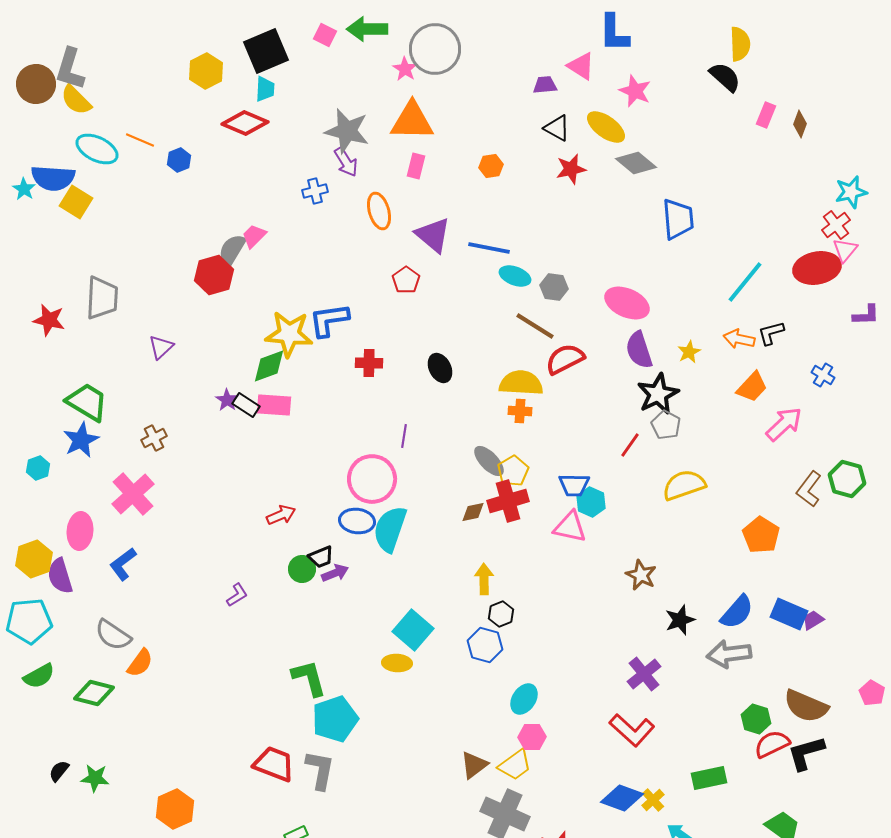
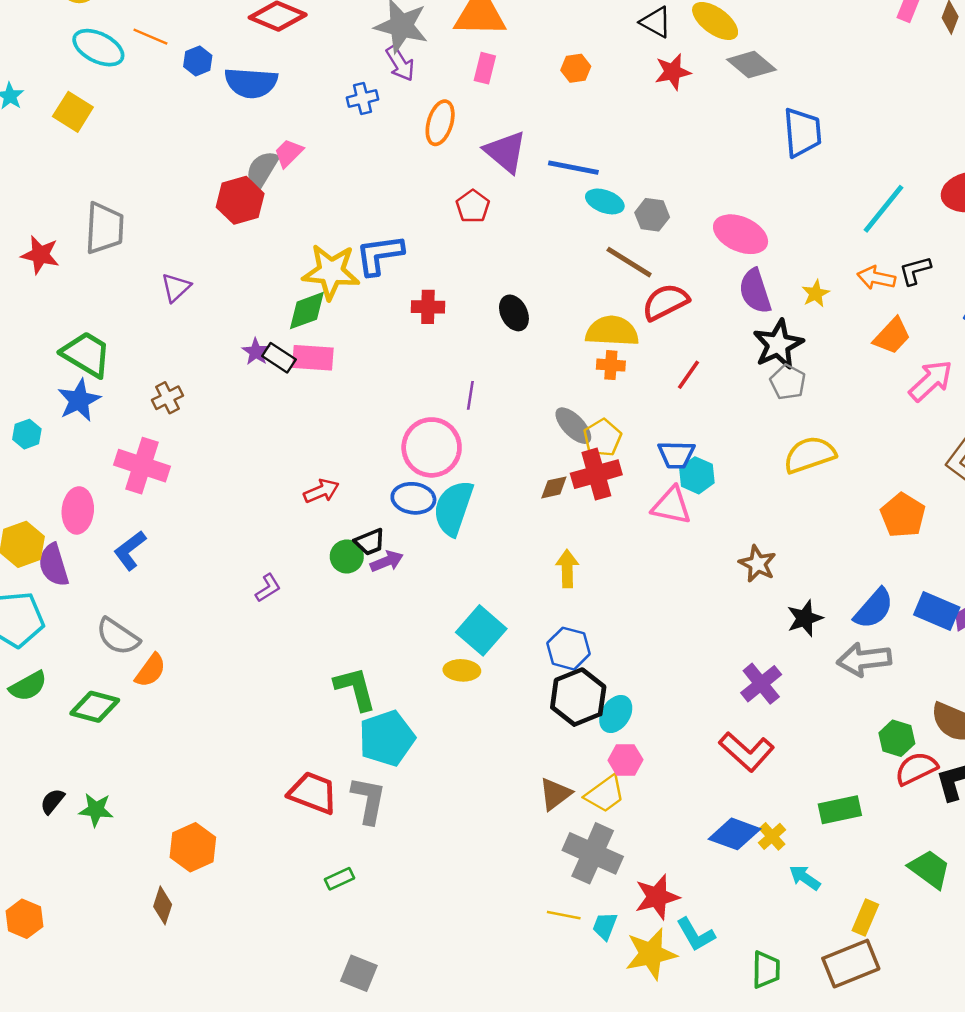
blue semicircle: (53, 178) -> (251, 83), moved
orange ellipse: (379, 211) -> (440, 123), turned 33
red line: (630, 445) -> (688, 375), moved
pink cross: (133, 494) -> (142, 466), turned -30
black hexagon: (501, 614) -> (578, 697), moved, size x1.8

